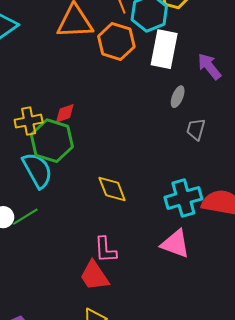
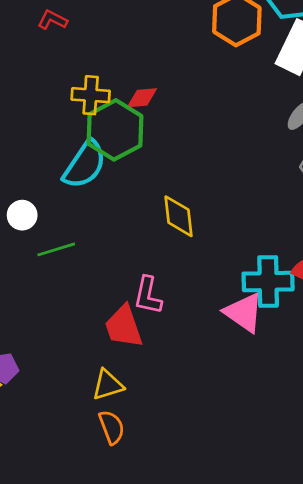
cyan semicircle: (37, 170) -> (85, 164), turned 48
cyan cross: (183, 198) -> (268, 282), moved
green line: (25, 217) -> (56, 249), moved

